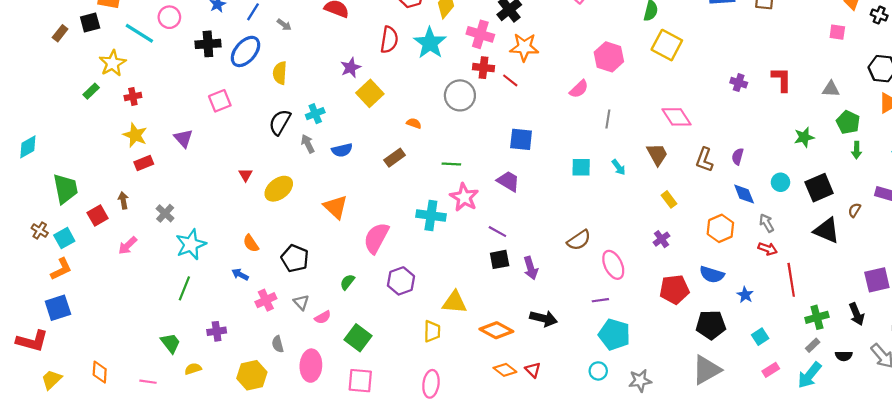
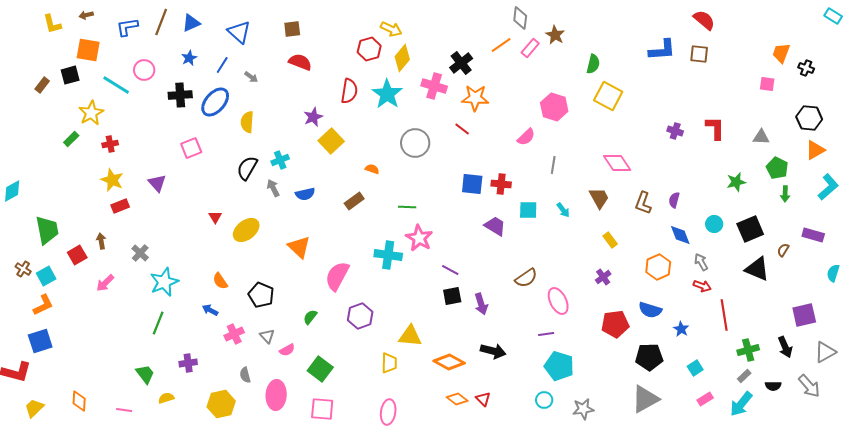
red cross: (484, 68) -> (501, 184), moved
purple trapezoid: (508, 181) -> (495, 226), moved

